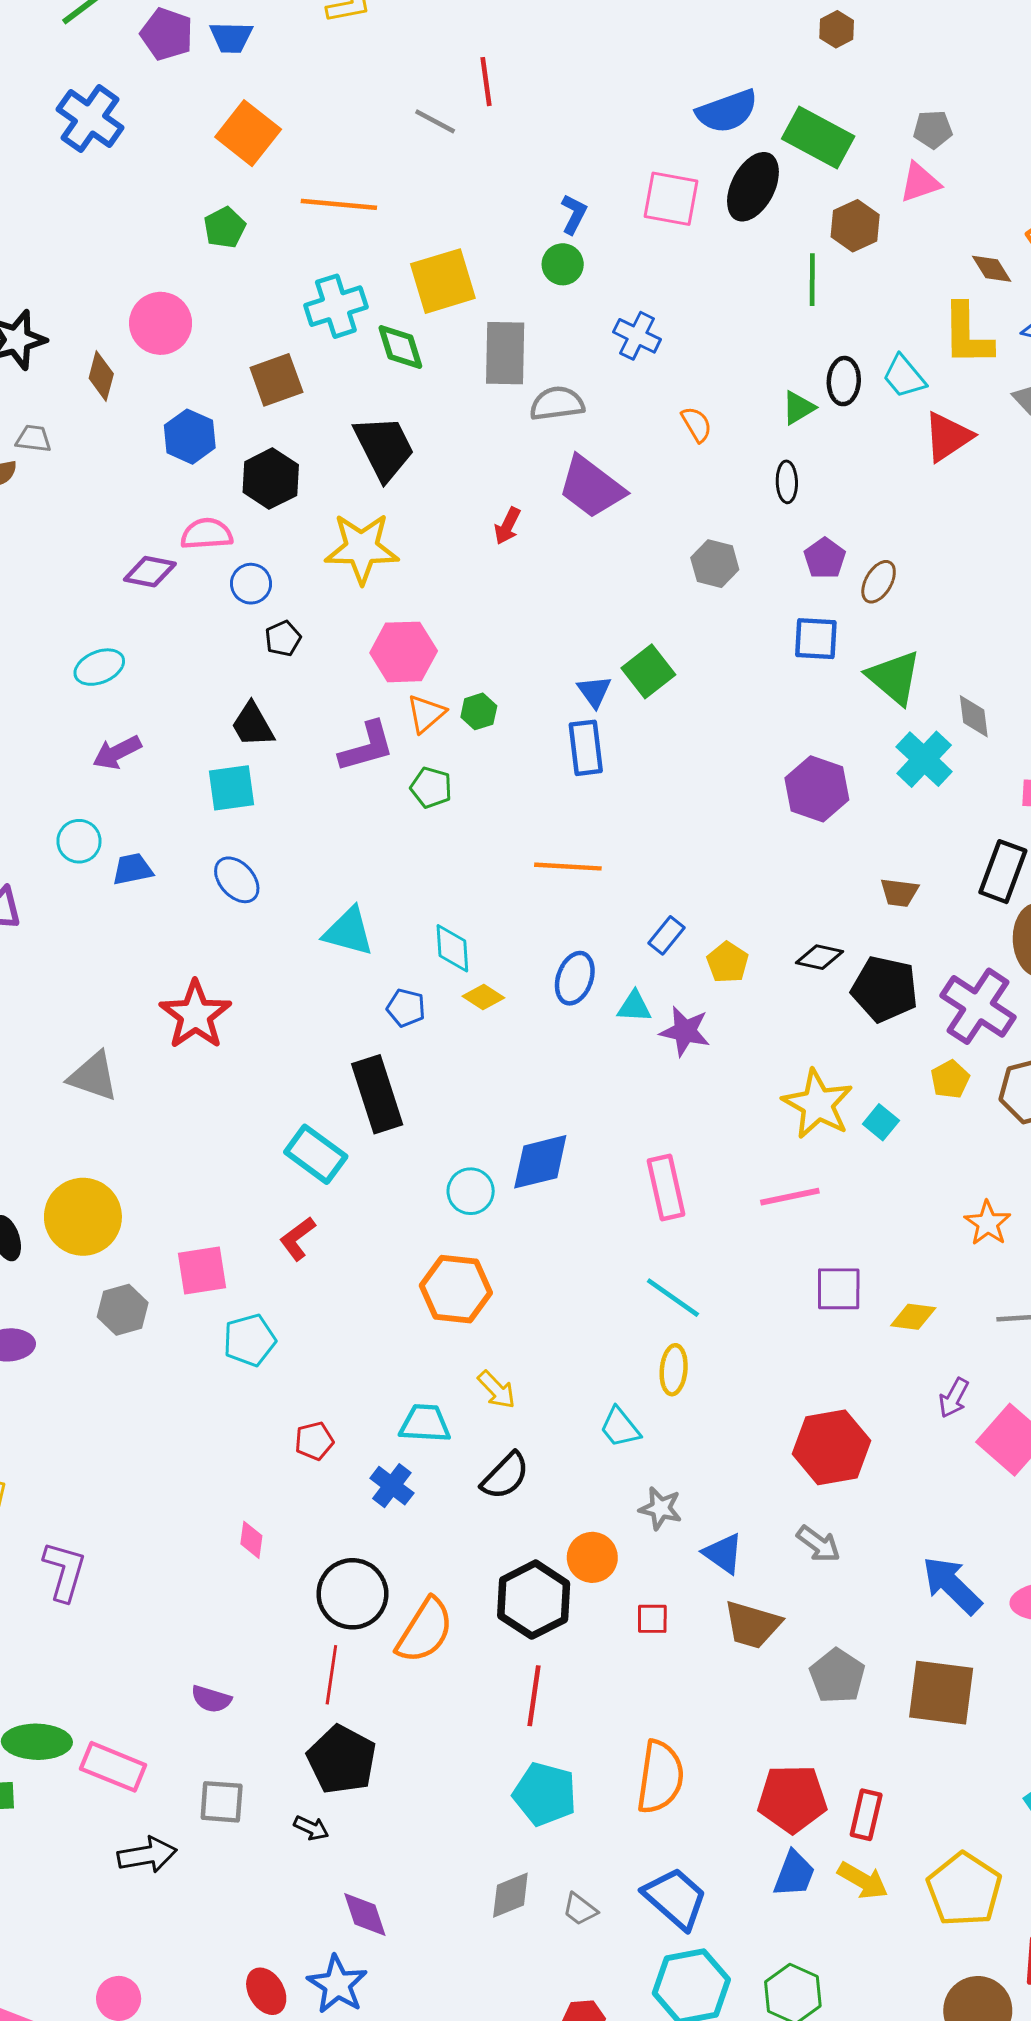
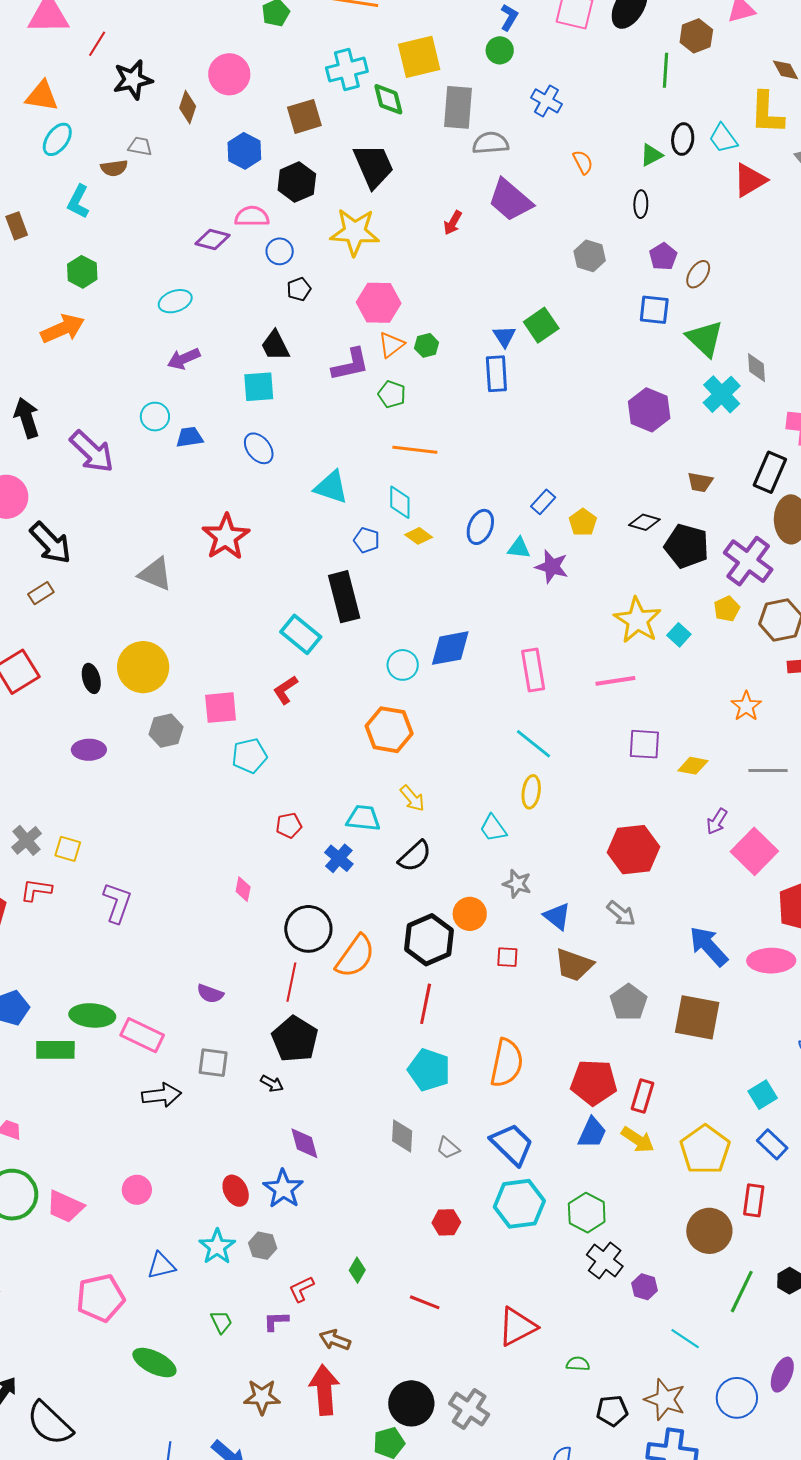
orange line: (568, 867) -> (415, 450), moved
gray diamond: (510, 1895) -> (402, 1136), turned -68

